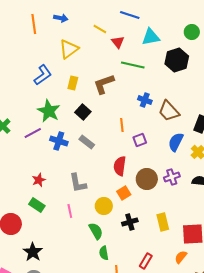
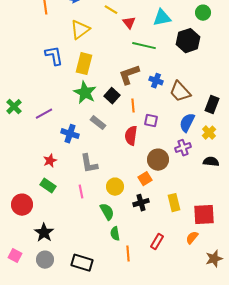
blue L-shape: (43, 75) -> (54, 56), turned -65
yellow rectangle: (73, 83) -> (84, 64), size x1.5
brown L-shape: (104, 84) -> (129, 75), moved
green star: (49, 111) -> (85, 93), moved
black square: (83, 112) -> (112, 96), moved
purple square: (140, 140) -> (151, 121), turned 32
blue cross: (59, 141) -> (70, 134), moved
red semicircle: (120, 166) -> (131, 136), moved
purple cross: (172, 177) -> (183, 148), moved
orange square: (124, 193) -> (145, 179), moved

